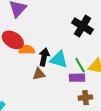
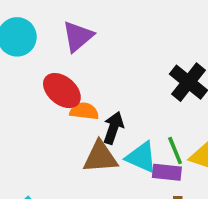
cyan triangle: (59, 60) -> (141, 157), moved
brown triangle: (39, 74) -> (100, 157), size x1.5

